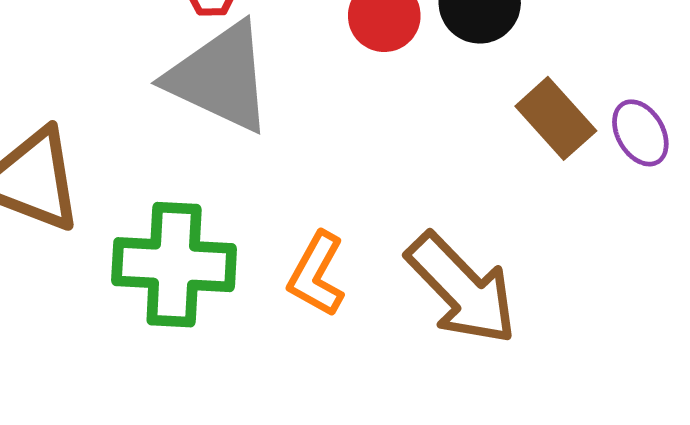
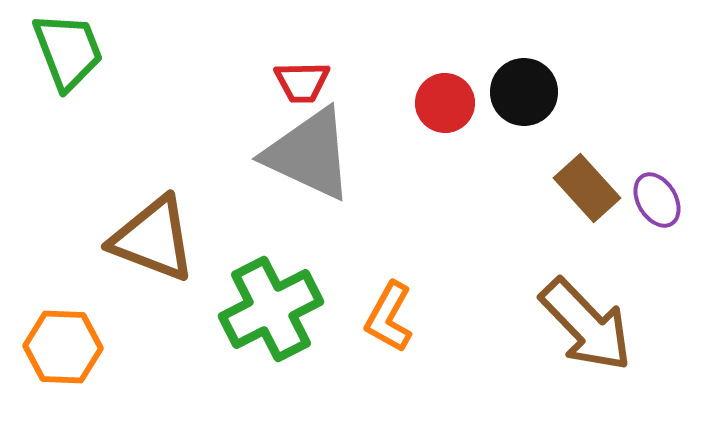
green cross: (174, 265) -> (271, 309), turned -30
brown arrow: (462, 289) -> (586, 325), moved

